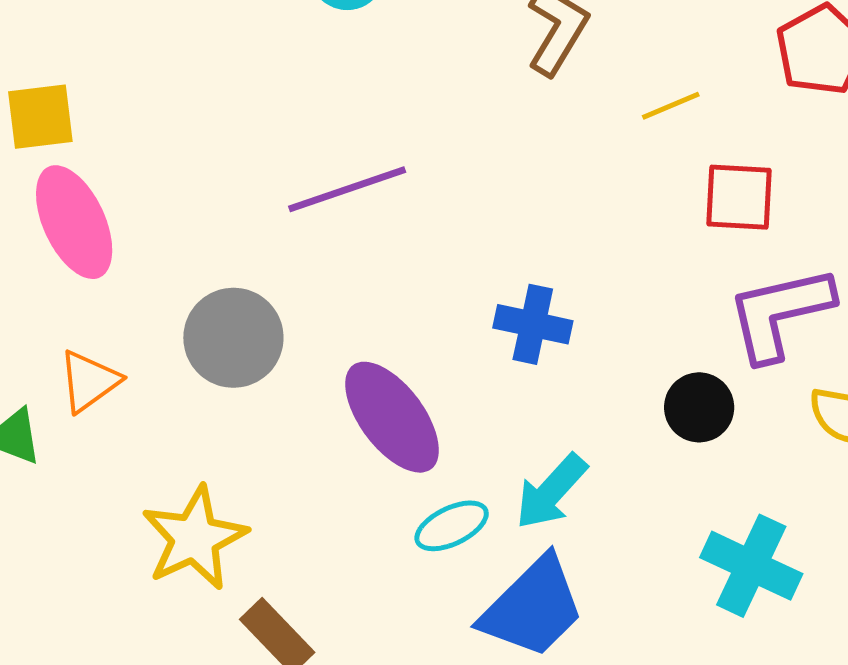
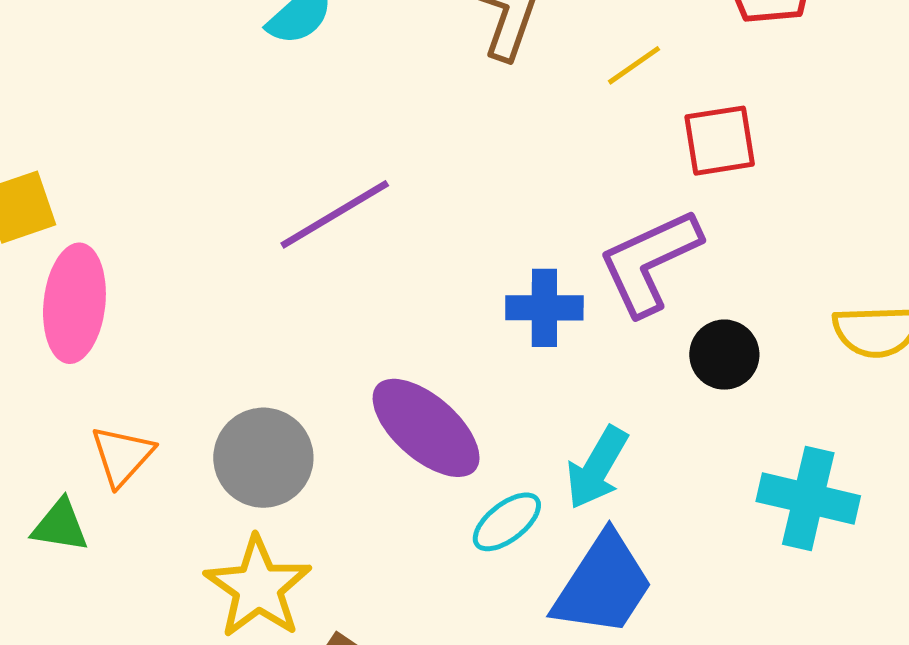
pink ellipse: (74, 222) -> (74, 303), turned 43
purple L-shape: (780, 313) -> (650, 262), moved
gray circle: (233, 338) -> (263, 458), moved

